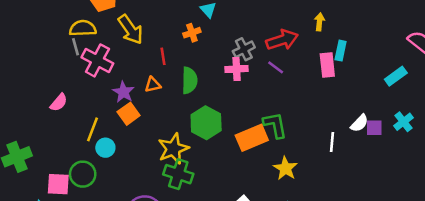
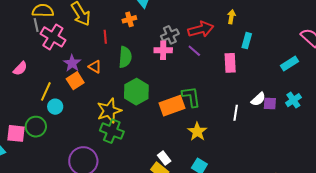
pink rectangle: (327, 65) -> (230, 63), moved
orange triangle: (153, 85) -> (95, 67), moved, turned 40

